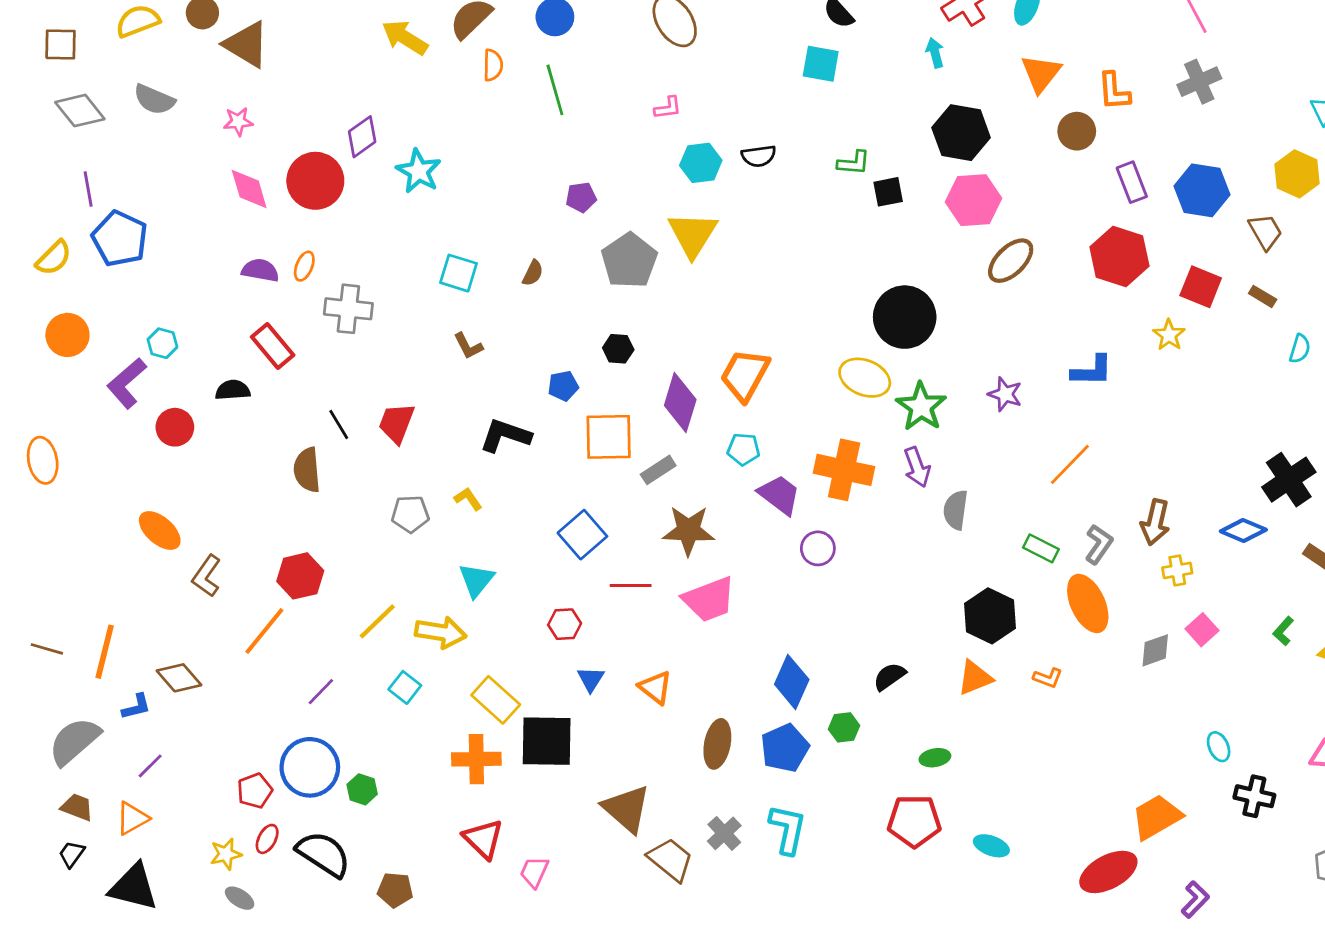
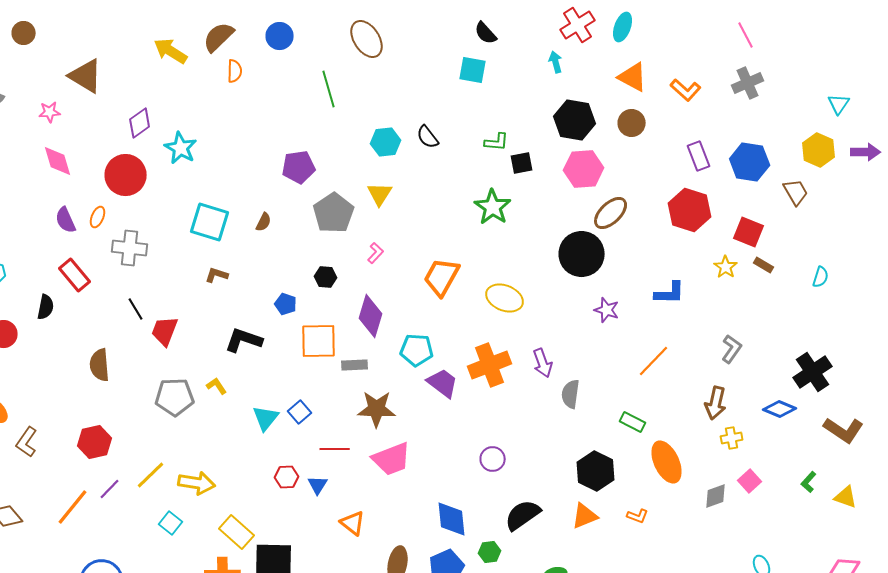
brown triangle: (246, 44) -> (86, 76), moved
orange triangle: (1041, 73) -> (633, 77), turned -40
green line: (555, 90) -> (329, 89), moved
orange L-shape: (1114, 91) -> (686, 90), turned -44
pink L-shape: (668, 108) -> (376, 253), moved, turned -40
brown circle: (1077, 131) -> (632, 123), moved
black semicircle: (759, 156) -> (428, 137), turned 60
red circle: (315, 181) -> (126, 175), moved
purple pentagon: (581, 197) -> (299, 167), size x1.5
yellow triangle: (693, 234) -> (380, 194), size x0.7
purple semicircle: (260, 270) -> (66, 220), turned -124
cyan square: (459, 273) -> (210, 222), size x1.4
brown rectangle: (1263, 296) -> (764, 265), moved
black circle: (905, 317) -> (582, 254), moved
brown L-shape: (468, 346) -> (217, 275), turned 135
orange trapezoid: (745, 375) -> (442, 277), moved
blue pentagon: (563, 386) -> (286, 304), turned 30
black semicircle: (233, 390) -> (46, 307), turned 105
green star: (921, 407) -> (493, 207), moved
black line: (339, 424) -> (136, 309), moved
cyan pentagon: (744, 449) -> (417, 350), size x1.4
gray rectangle: (658, 470) -> (355, 365), turned 30
orange cross: (844, 470) -> (490, 365), turned -33
gray pentagon: (410, 514) -> (175, 397), size x1.4
blue square: (582, 535) -> (300, 412), size x0.7
gray L-shape: (1099, 544) -> (732, 349), moved
purple circle: (818, 548) -> (493, 459), moved
cyan triangle: (476, 580) -> (266, 418), moved
orange line: (264, 631) -> (73, 507), moved
black semicircle: (889, 676) -> (523, 515), size x1.5
blue triangle: (591, 679) -> (318, 485), moved
blue diamond: (792, 682) -> (452, 519), turned -30
purple line: (321, 692) -> (110, 489), moved

